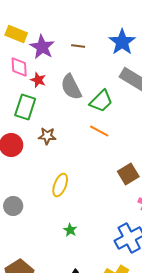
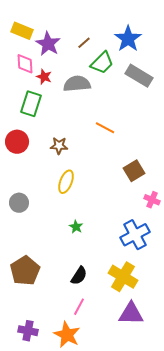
brown line: (78, 46) -> (84, 43), turned -48
gray semicircle: (71, 87) -> (77, 84), turned 112
green trapezoid: (101, 101) -> (102, 63), moved
brown star: (47, 136) -> (59, 146), moved

